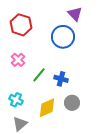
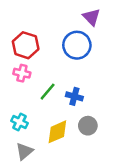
red hexagon: (21, 25) -> (26, 45), moved
pink cross: (18, 60) -> (22, 73), turned -32

